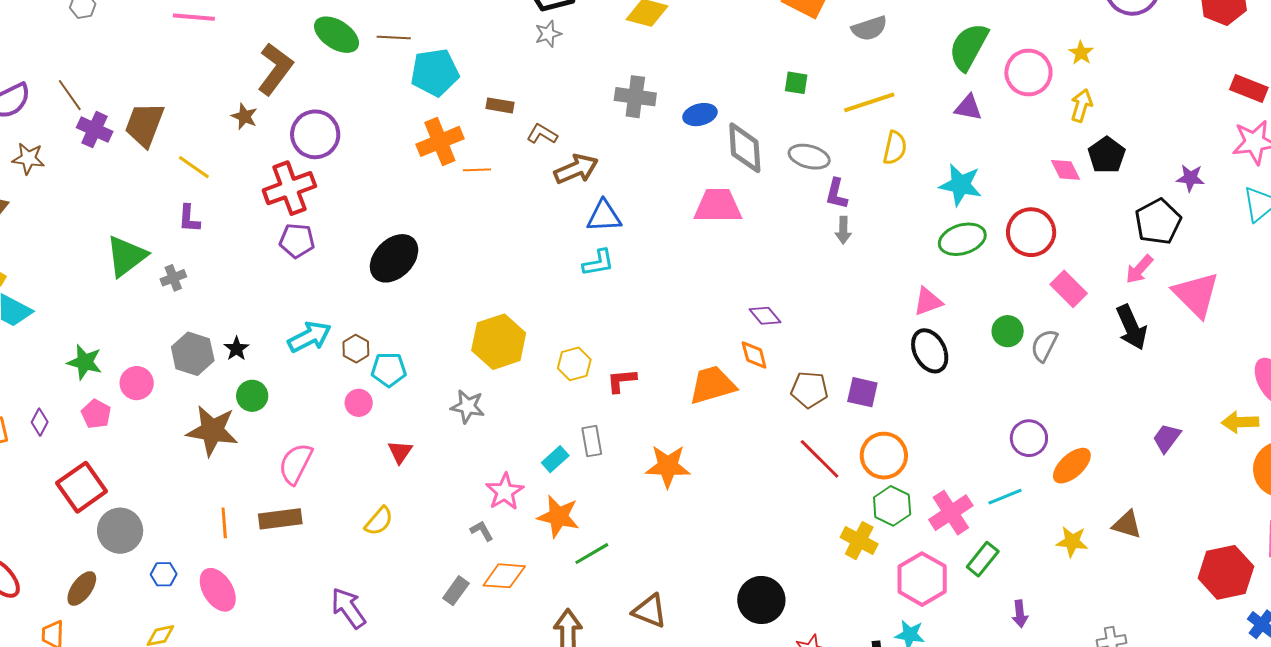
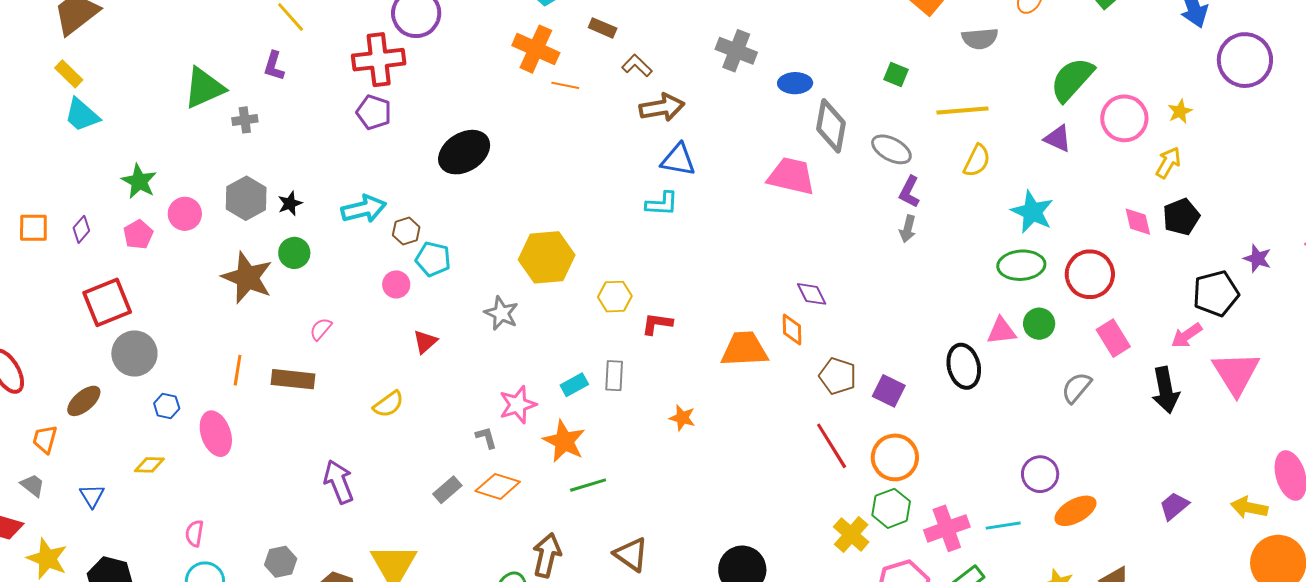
orange cross: (440, 141) -> (536, 49), turned 33
pink triangle: (928, 302) -> (1001, 331), moved
green circle: (1008, 331) -> (1039, 324), moved
pink semicircle: (296, 464) -> (321, 329), size x0.6
orange star: (668, 466) -> (682, 418), size x0.6

